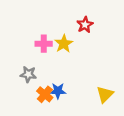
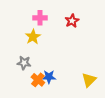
pink cross: (44, 44) -> (40, 18), moved
yellow star: (64, 44) -> (33, 37), moved

